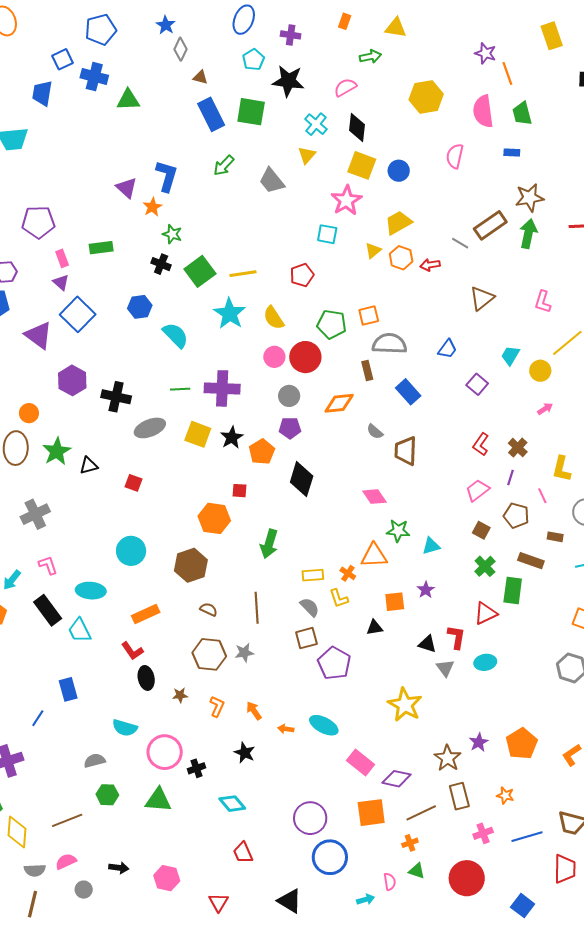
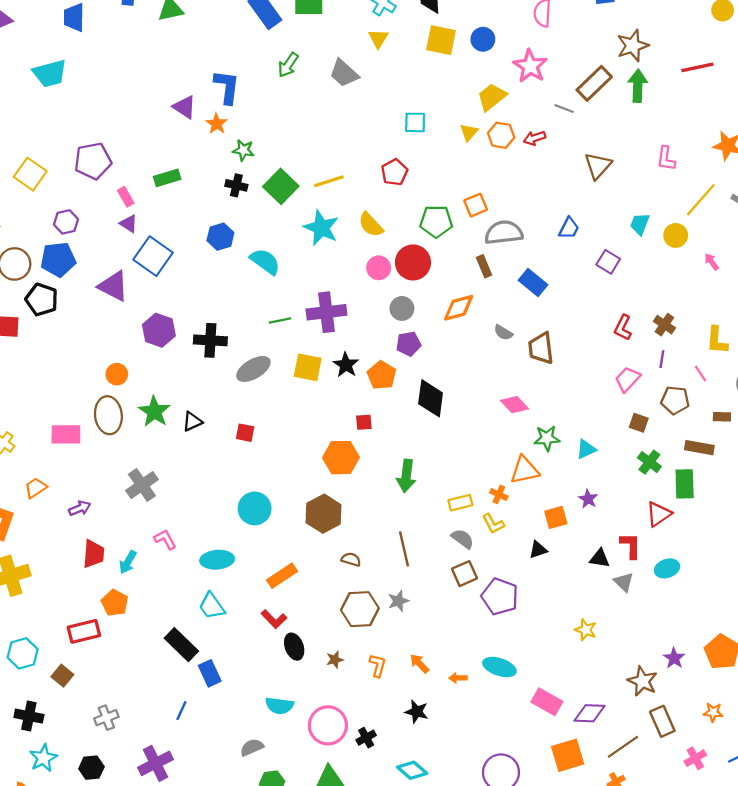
pink star: (346, 200) -> (530, 66), moved
pink arrow: (545, 409) -> (712, 262), moved, turned -84
black rectangle: (48, 610) -> (181, 645), moved
yellow star: (405, 705) -> (586, 630), size x0.6

